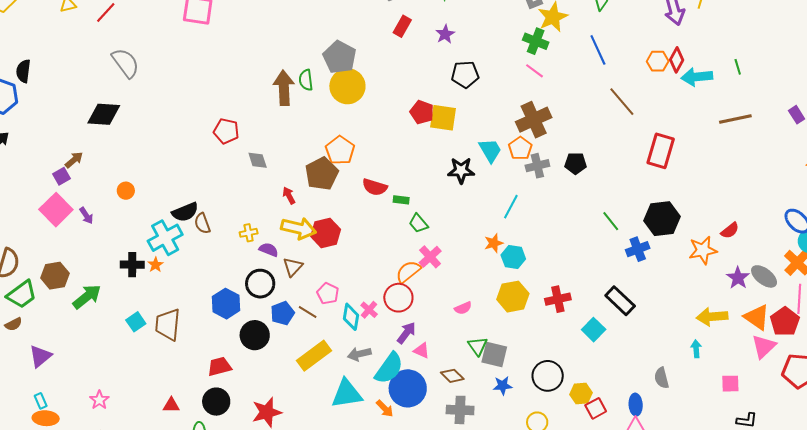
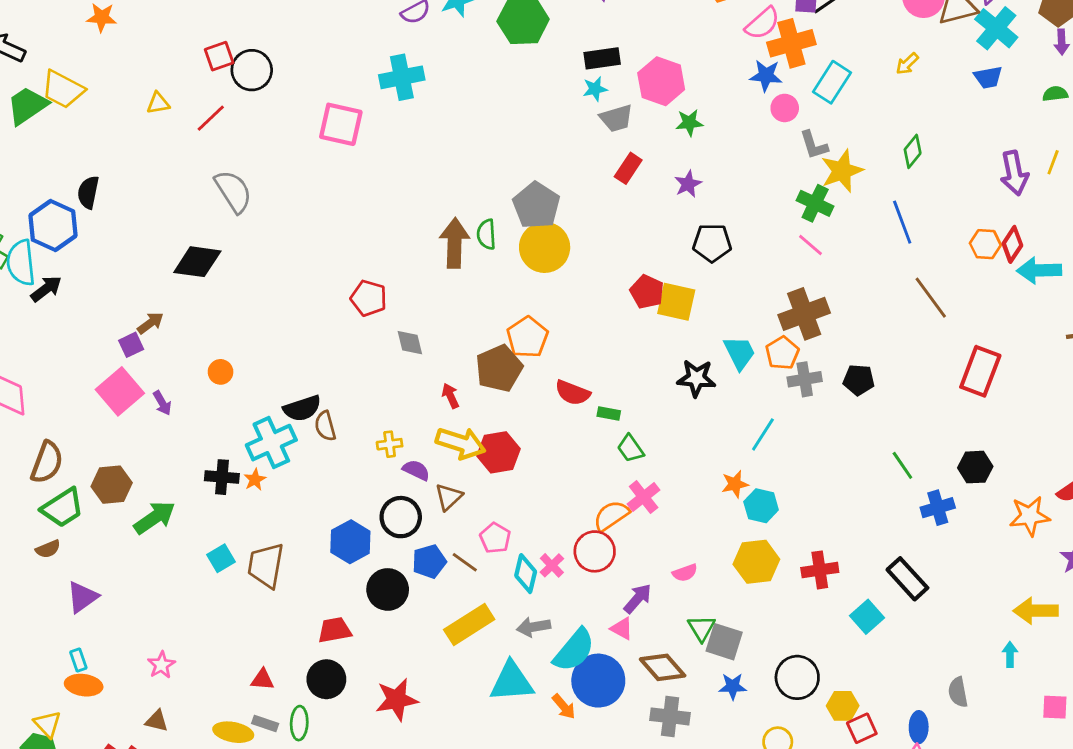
black hexagon: (662, 219) -> (975, 467), size x0.7
purple arrow: (406, 333) -> (638, 599), moved
brown diamond: (452, 376) -> (663, 667), size x1.4

